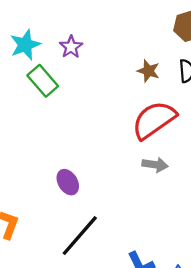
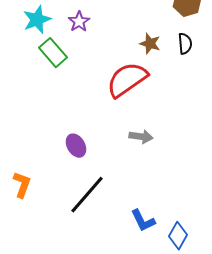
red semicircle: (154, 120) -> (127, 80), moved
gray arrow: (155, 165) -> (141, 137), moved

